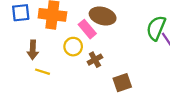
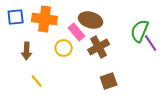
brown cross: (95, 60) -> (99, 47), moved, size x1.5
yellow line: (43, 72) -> (37, 81), moved, turned 32

